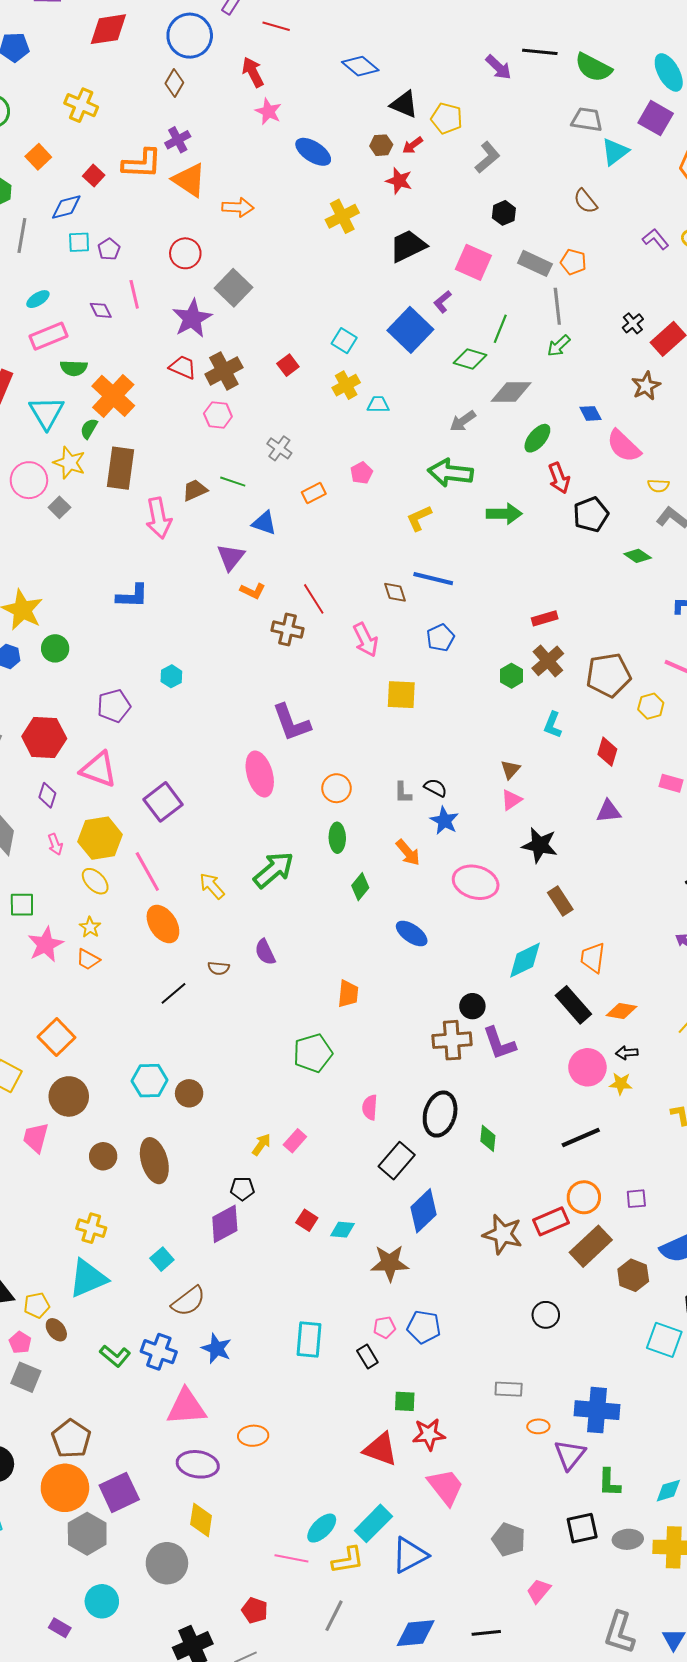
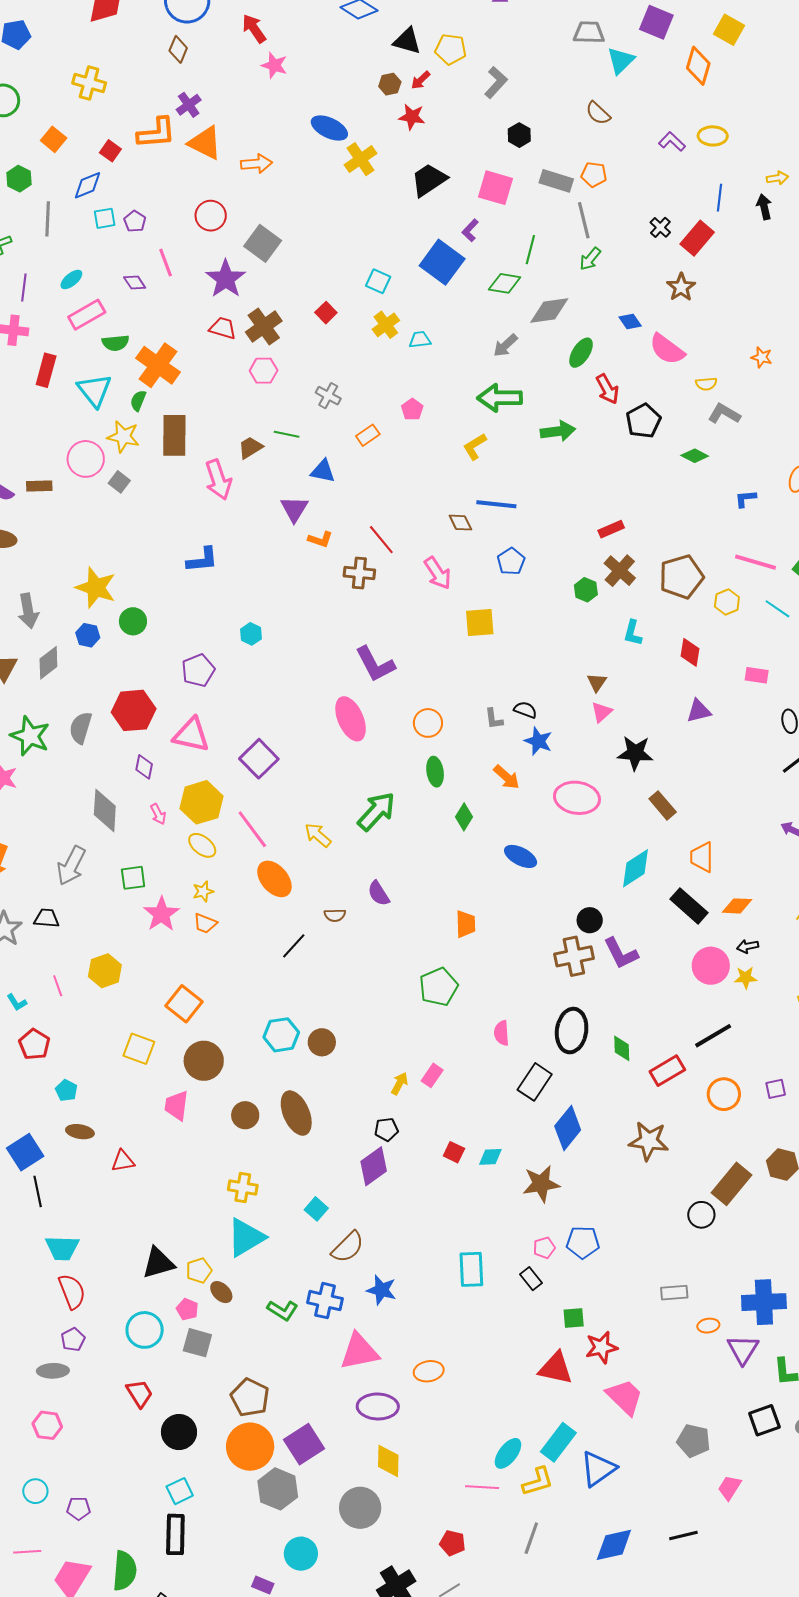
blue ellipse: (313, 152) -> (329, 128), moved
yellow star: (90, 927) -> (203, 891), turned 30
red rectangle: (551, 1221) -> (667, 1071), moved
brown rectangle: (591, 1246) -> (732, 1184), moved

